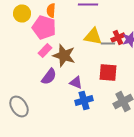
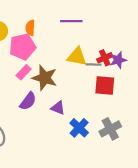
pink pentagon: (44, 28) -> (22, 47), turned -30
red square: (108, 72) -> (105, 86), moved
blue cross: (84, 100) -> (79, 128), moved, turned -30

